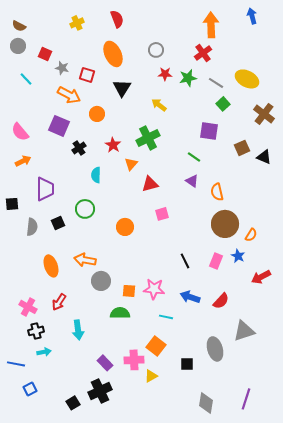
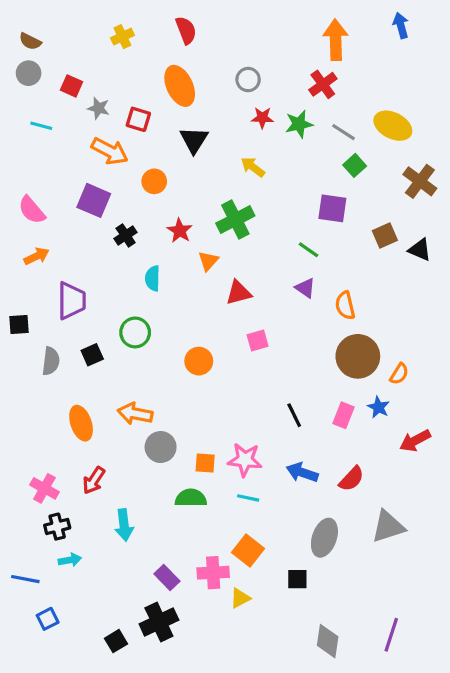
cyan line: (26, 79) -> (41, 126), turned -32
cyan line: (166, 317) -> (248, 498), moved
gray ellipse: (215, 349) -> (324, 538), moved, turned 35

